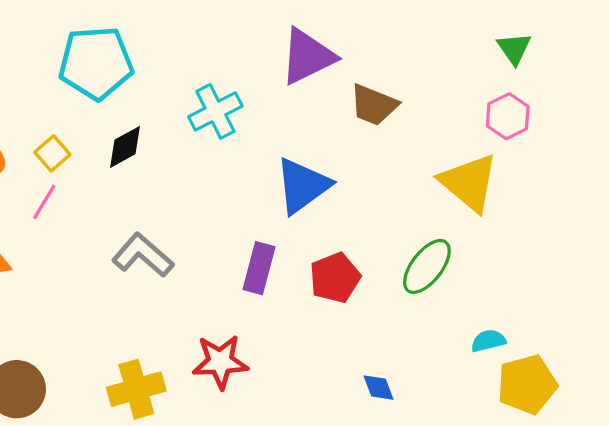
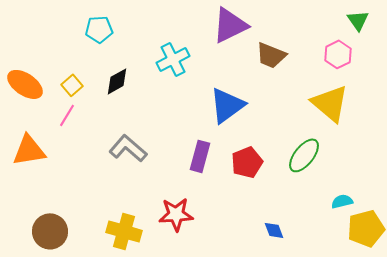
cyan pentagon: (96, 63) -> (99, 29), size x0.6
pink hexagon: (508, 116) -> (338, 54), moved
yellow cross: (136, 389) -> (124, 231), turned 32

